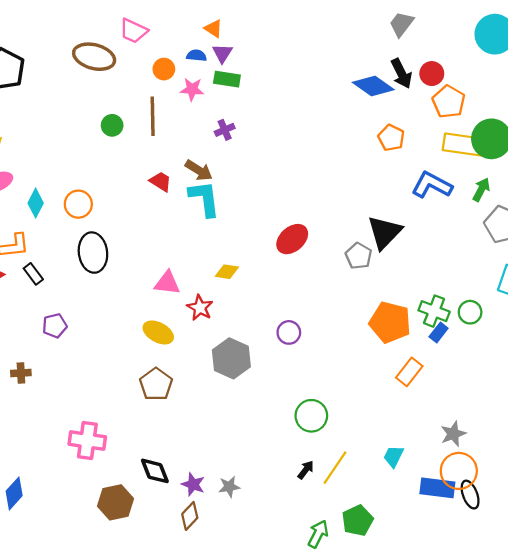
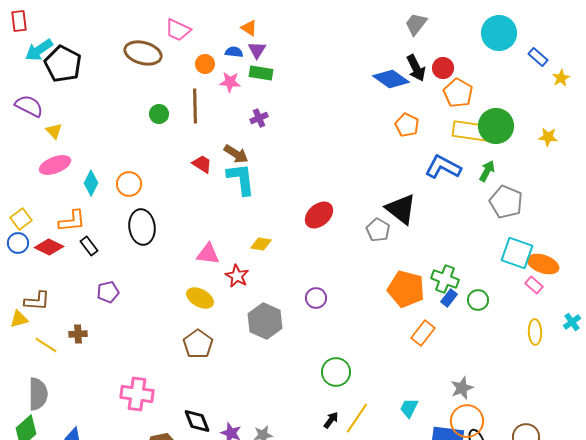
black triangle: (385, 232) -> (401, 209), turned -36
green circle: (470, 312) -> (478, 300), moved

